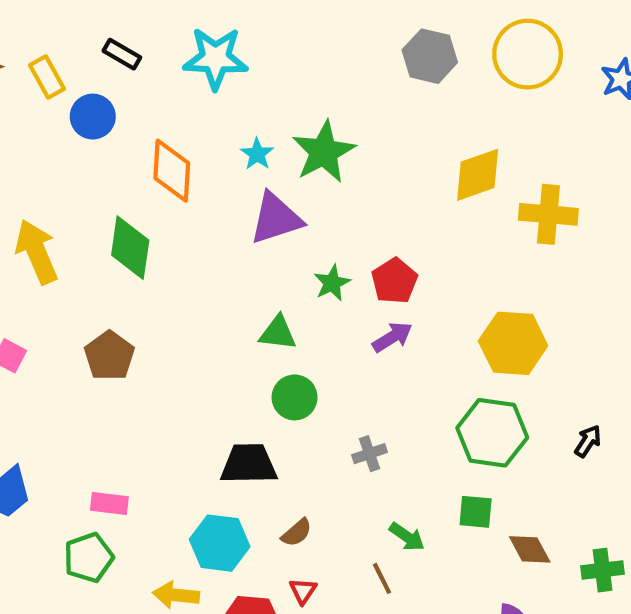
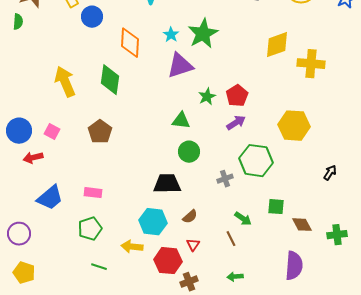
green hexagon: (492, 433) -> (256, 161), moved
pink rectangle: (109, 504) -> (93, 193), moved

